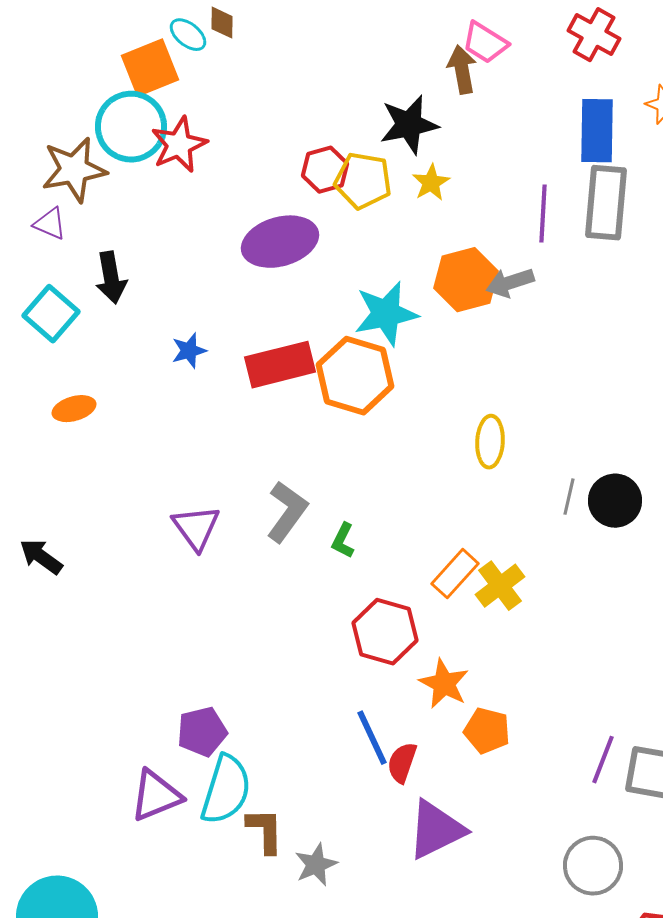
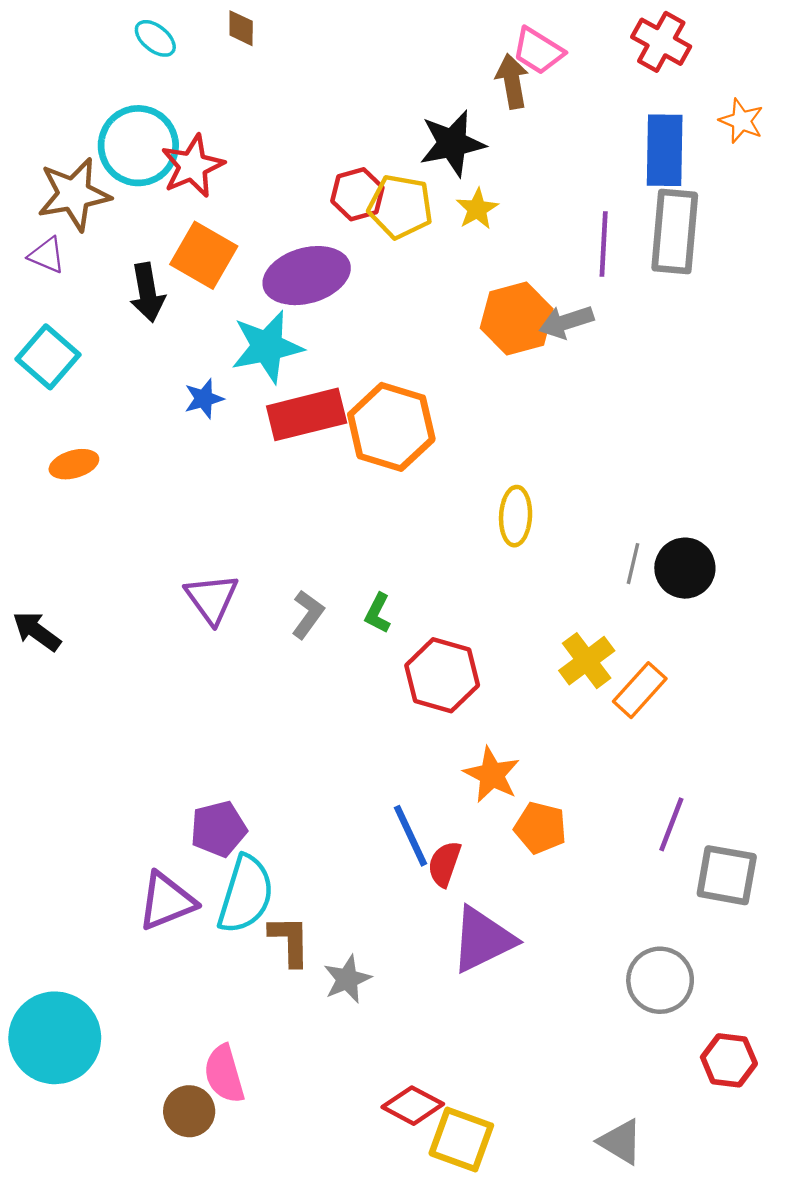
cyan ellipse: (188, 35) -> (155, 38), moved
orange square: (150, 68) -> (204, 255), moved, turned -38
black arrow: (111, 278) -> (147, 292), moved
cyan star: (386, 314) -> (267, 347), moved
yellow ellipse: (490, 442) -> (516, 516), moved
gray L-shape: (287, 512) -> (308, 614), moved, size x0.7
orange rectangle: (455, 574) -> (640, 690), moved
yellow cross: (500, 586) -> (587, 661), moved
red hexagon: (385, 632) -> (442, 675), moved
purple line: (603, 760) -> (671, 824), moved

